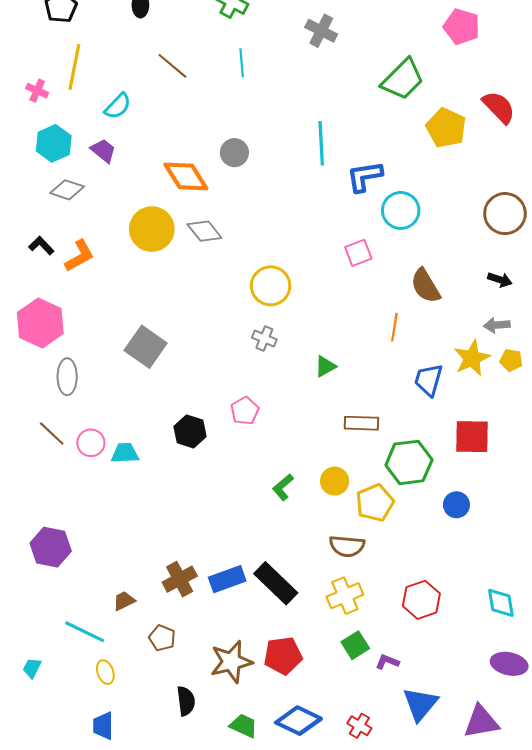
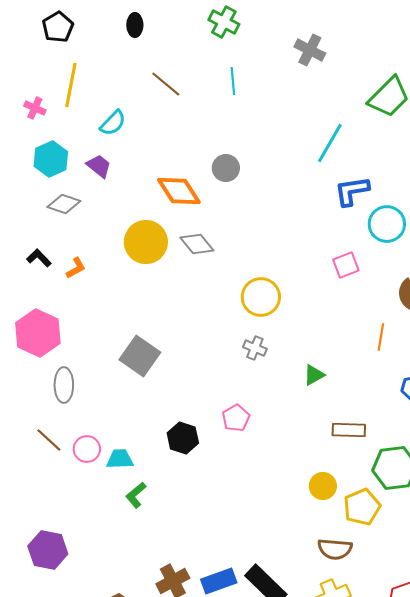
cyan line: (321, 143) -> (330, 143), moved, turned 33
orange L-shape: (80, 256) -> (76, 268), size x0.7
green L-shape: (283, 487) -> (136, 495), moved

